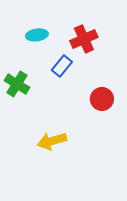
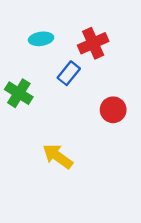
yellow arrow: (52, 141) -> (58, 156), turned 52

